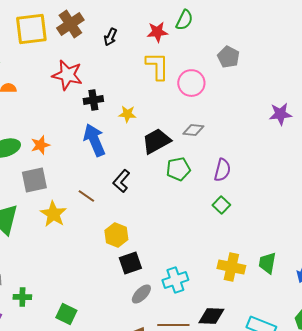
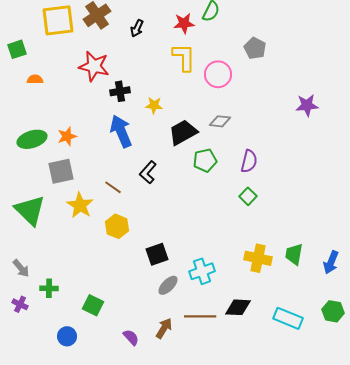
yellow hexagon: (116, 235) -> (117, 226), moved

